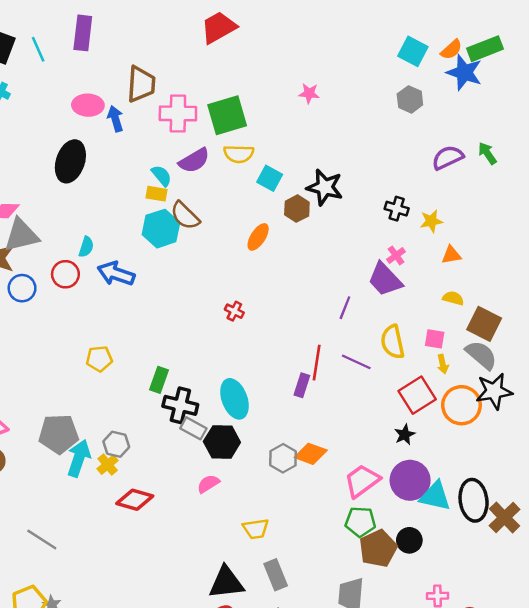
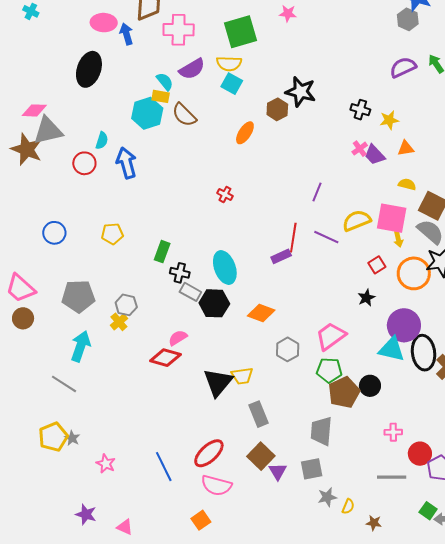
gray hexagon: (410, 99) -> (408, 19), moved
green square: (227, 115) -> (241, 32), moved
cyan square: (270, 178) -> (232, 84), moved
cyan hexagon: (161, 229) -> (147, 113), moved
blue arrow: (116, 274) -> (126, 163), turned 56
purple trapezoid: (385, 279) -> (375, 155), moved, size x0.7
blue circle: (22, 288) -> (54, 233), moved
pink square: (435, 339) -> (392, 218), size x1.8
yellow semicircle: (393, 342) -> (357, 221), turned 80
purple rectangle: (302, 385) -> (281, 256), turned 48
red square: (417, 395) -> (377, 265), size x0.6
black cross: (180, 405) -> (180, 273), size x0.7
orange diamond: (311, 454) -> (261, 313), moved
cyan arrow: (79, 458) -> (81, 346), moved
gray hexagon: (283, 458) -> (288, 349), moved
purple circle: (410, 480) -> (404, 325), moved
pink semicircle: (208, 484) -> (178, 338), moved
red diamond: (135, 500) -> (165, 358), moved
black triangle: (226, 583) -> (218, 382), moved, turned -44

